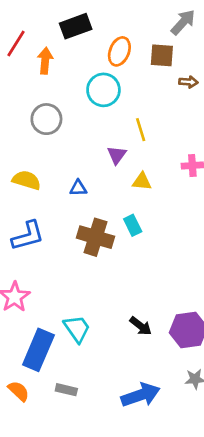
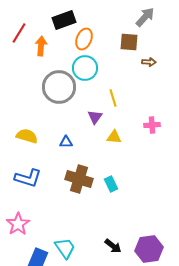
orange ellipse: (119, 51) -> (84, 39), moved
gray circle: (46, 119) -> (59, 87), moved, size x1.4
cyan rectangle: (133, 225) -> (111, 184), moved
blue L-shape: (28, 236) -> (28, 178), turned 32

